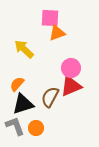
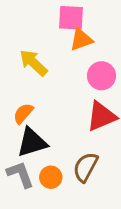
pink circle: (71, 68) -> (101, 76), moved
brown semicircle: (50, 97) -> (86, 167), moved

